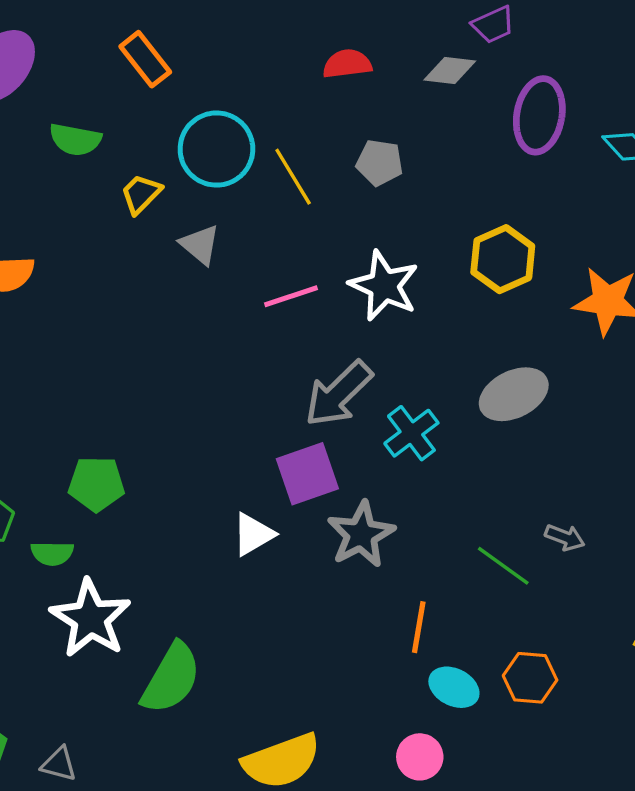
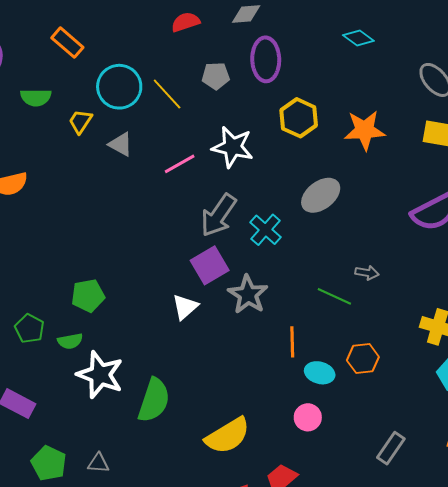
purple ellipse: (539, 115) -> (266, 59), moved

